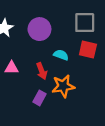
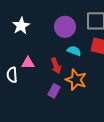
purple circle: (39, 29) -> (65, 27), moved
orange star: (63, 86) -> (76, 80), turned 30

